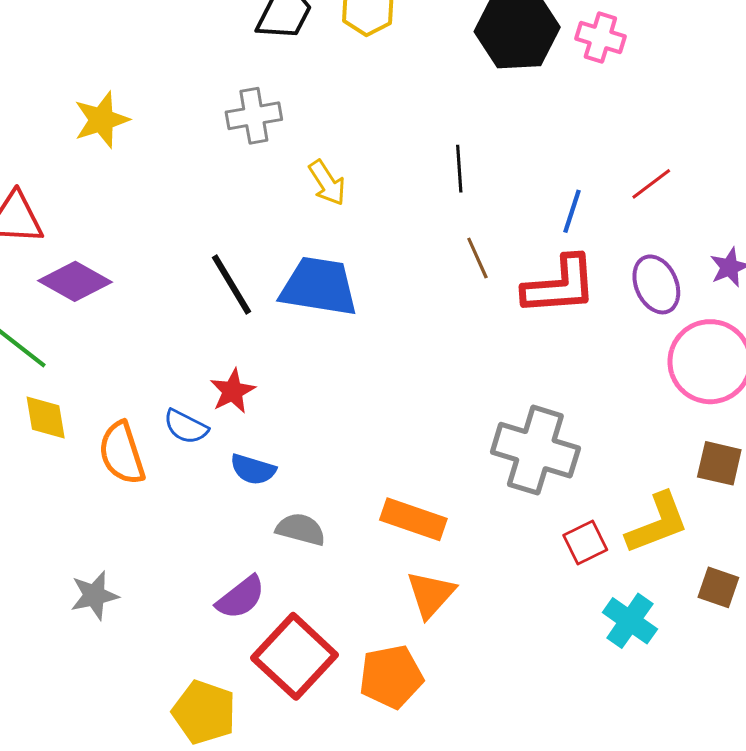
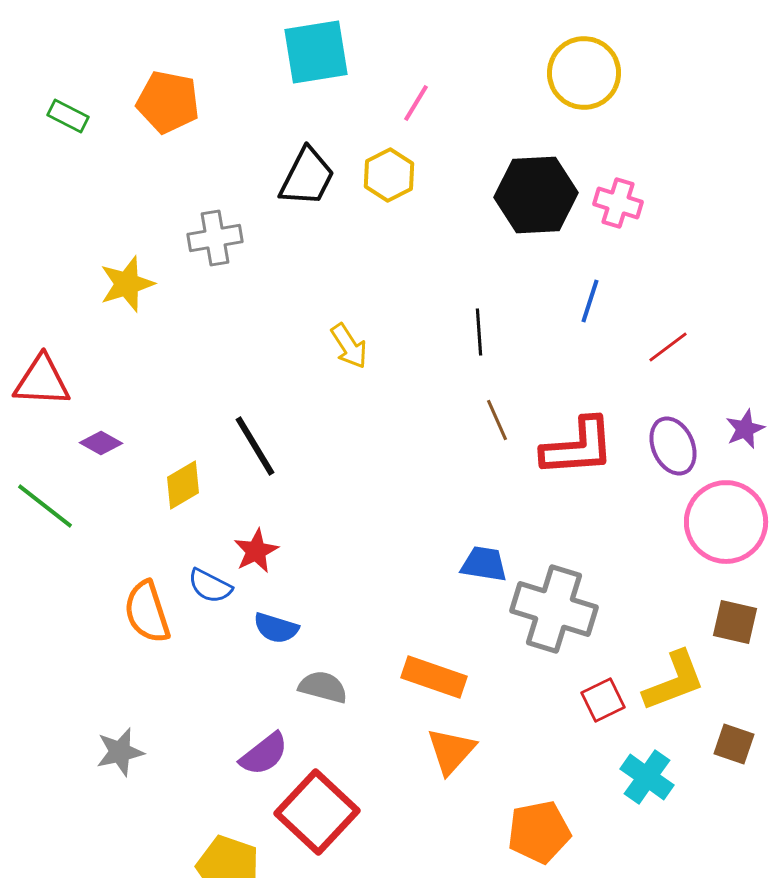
gray cross: (254, 116) -> (215, 238), moved
blue line: (572, 211) -> (590, 301), moved
purple diamond: (75, 281) -> (101, 443), size x0.6
blue trapezoid: (319, 286) -> (484, 564), moved, size x0.6
yellow diamond: (46, 418) -> (183, 485), moved, turned 69
orange pentagon: (391, 677) -> (539, 832), moved

